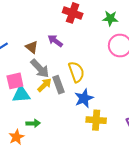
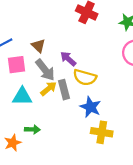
purple arrow: (55, 41) -> (68, 59), moved
yellow semicircle: (76, 72) -> (85, 77), turned 120
pink square: (15, 81) -> (17, 65), moved
blue star: (84, 98) -> (91, 107), turned -30

